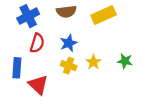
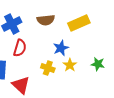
blue star: (69, 43) -> (61, 48), moved

